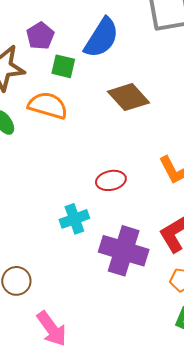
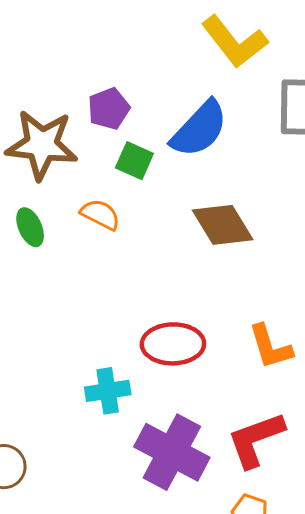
orange semicircle: (48, 105) -> (100, 214), size x0.7
red ellipse: (111, 180) -> (173, 344), size x1.4

